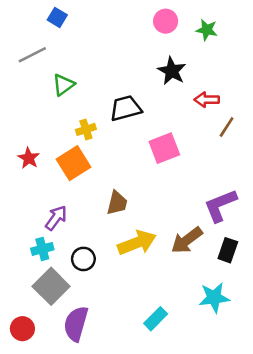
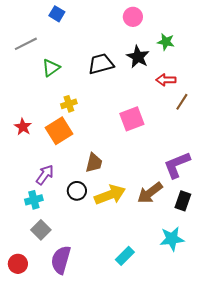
blue square: (57, 17) -> (57, 14), moved
green star: (207, 30) -> (166, 42), moved
black trapezoid: (126, 108) -> (101, 64), moved
black circle: (83, 259) -> (77, 191), moved
gray square: (51, 286) -> (41, 230), size x0.7

